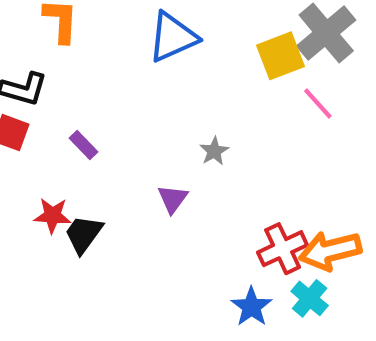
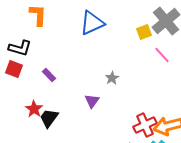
yellow square: (281, 56) -> (144, 32), size x0.7
red star: (52, 215) -> (34, 109), turned 30

